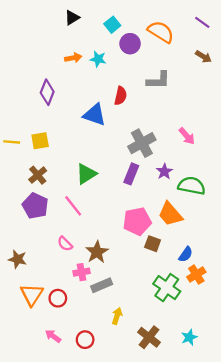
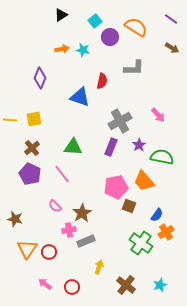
green triangle: (86, 174) -> (73, 147), turned 36

